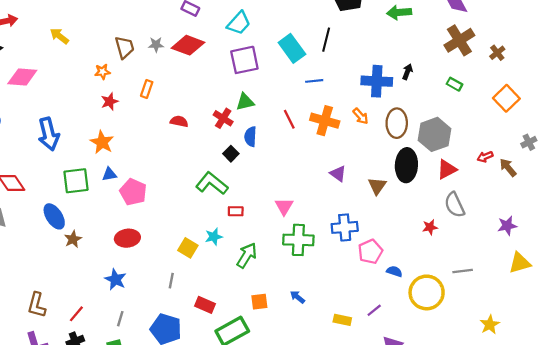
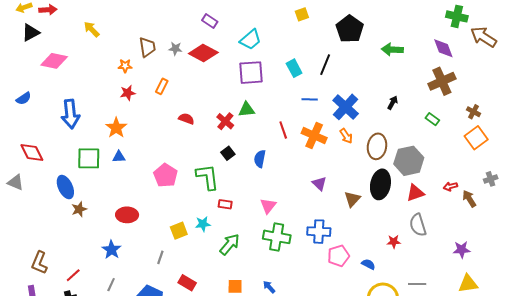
cyan rectangle: (292, 48) -> (294, 68), size x0.7
brown cross: (497, 53) -> (473, 112), moved, turned -32
blue cross: (377, 81) -> (346, 107), moved, turned 32
blue semicircle: (250, 137) -> (260, 159), moved
green L-shape: (212, 183) -> (208, 177), turned 36
pink pentagon: (133, 192) -> (166, 175), moved
yellow square: (188, 248) -> (179, 231), turned 30
blue semicircle: (394, 271) -> (368, 264), moved

